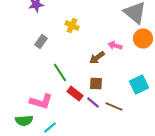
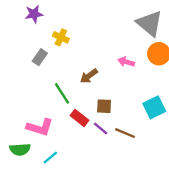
yellow cross: (72, 26) -> (61, 37), moved
brown arrow: (97, 58) -> (89, 76), moved

